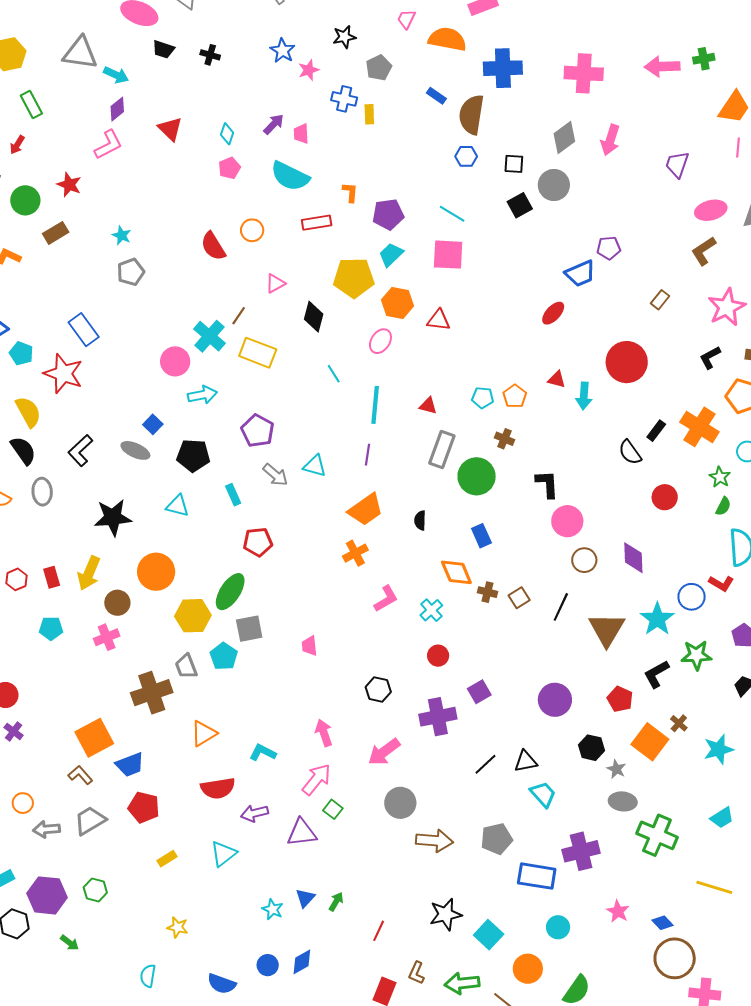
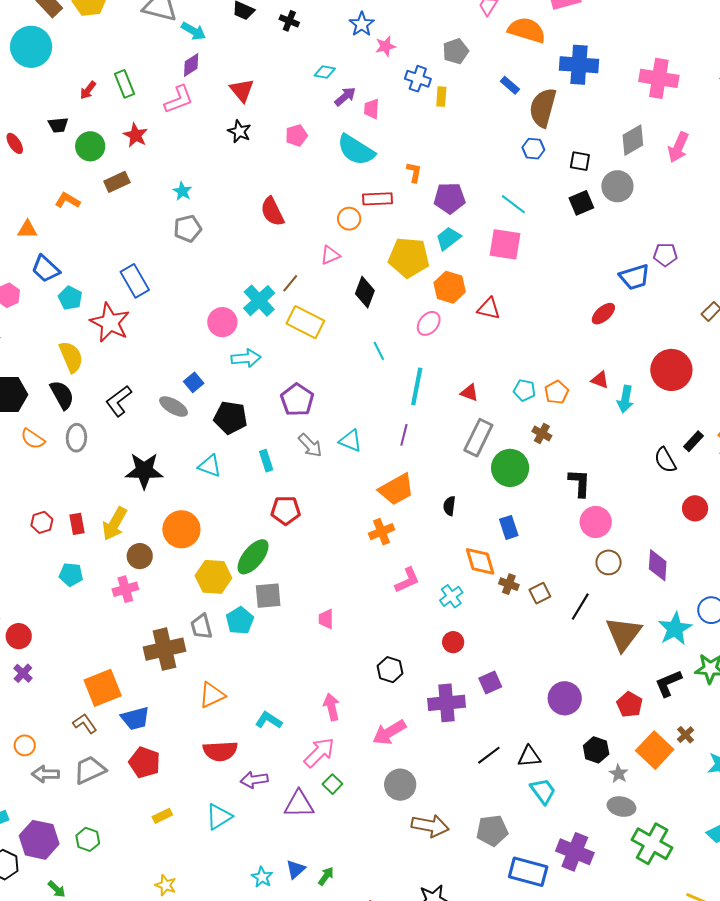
black star: (344, 37) -> (239, 131), moved, turned 30
green rectangle: (31, 105) -> (124, 84), moved
cyan diamond: (227, 134) -> (325, 72), moved, turned 75
orange circle: (252, 230) -> (349, 219), moved
purple cross: (581, 851) -> (575, 852), turned 30

